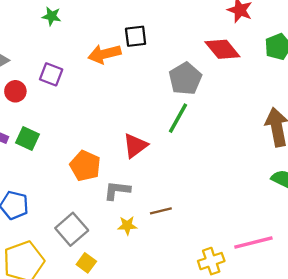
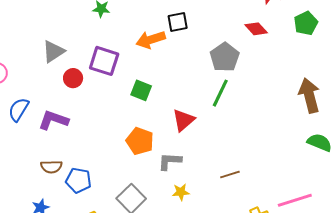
red diamond: (222, 49) -> (256, 29), size x0.7
purple square: (51, 74) -> (104, 61), size x1.4
green square: (28, 138) -> (141, 90), moved
brown line: (161, 211) -> (230, 174), moved

